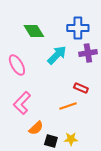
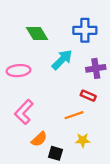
purple cross: (88, 53) -> (96, 68), moved
pink ellipse: (17, 65) -> (19, 71), turned -65
yellow star: (71, 139) -> (83, 140), moved

